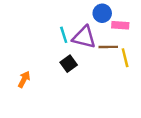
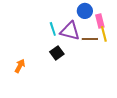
pink rectangle: (120, 25) -> (100, 21), turned 72
yellow line: (125, 58) -> (104, 34), moved

